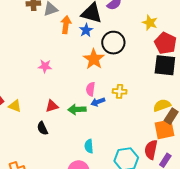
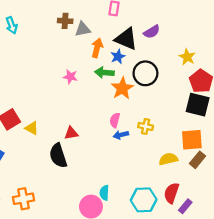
pink star: (45, 66) -> (70, 77), moved
yellow semicircle: (162, 105) -> (168, 159), moved
green arrow: (77, 109) -> (104, 72), moved
black semicircle: (42, 128) -> (58, 156), size x1.6
orange square: (164, 129) -> (192, 140), moved
cyan semicircle: (89, 146) -> (104, 193), moved

